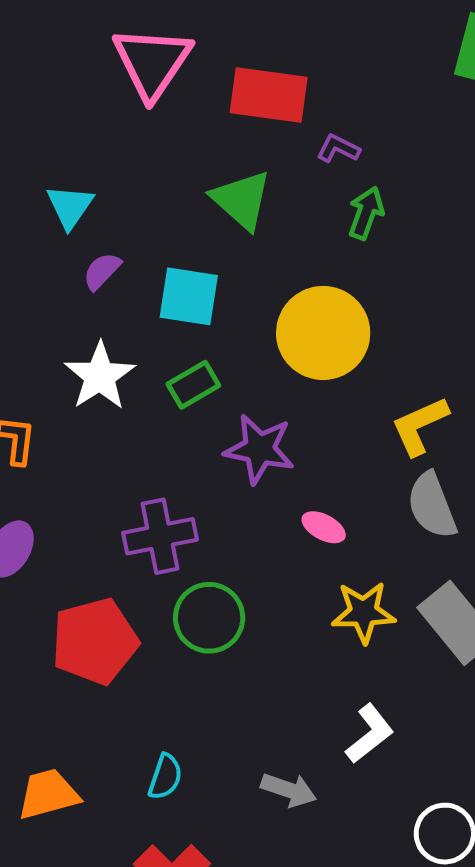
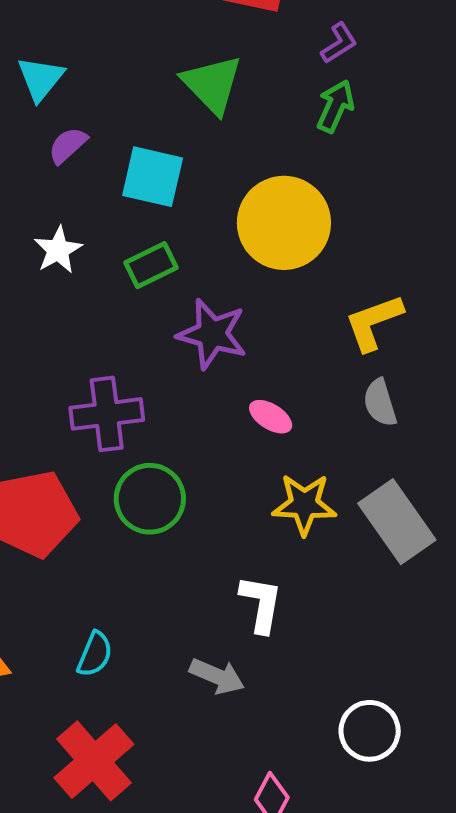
purple L-shape: (338, 148) -> (339, 43), moved, turned 117
white star: (100, 376) -> (58, 250), size x0.7
gray semicircle: (432, 505) -> (380, 403), size x0.7
white L-shape: (370, 734) -> (261, 604), moved, turned -46

